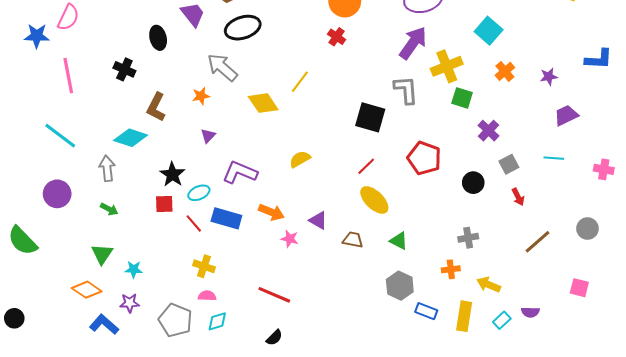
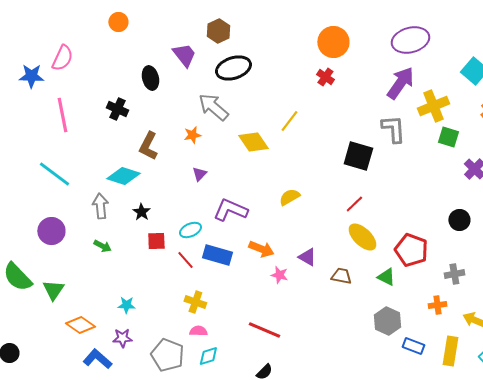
red pentagon: (424, 158) -> (411, 250), moved
black star: (172, 174) -> (141, 212), moved, size x0.7
green triangle: (102, 254) -> (53, 290), moved

